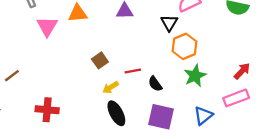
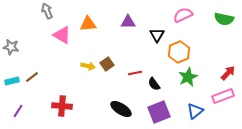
black triangle: (169, 23) -> (157, 35), moved
pink triangle: (47, 26) -> (62, 35), turned -30
yellow arrow: (111, 87) -> (88, 66), moved, turned -136
black ellipse: (116, 113) -> (121, 109), turned -30
purple square: (161, 117) -> (159, 112), turned -35

